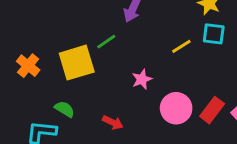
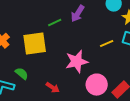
green line: (106, 42) -> (55, 23), moved
pink star: (142, 79) -> (77, 62), size x1.6

